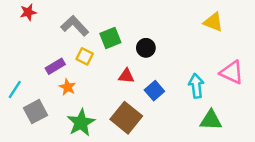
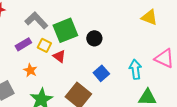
green square: (110, 38) -> (65, 30), size x1.4
purple rectangle: (55, 66) -> (23, 44), moved
red triangle: (126, 76) -> (59, 56), moved, turned 32

